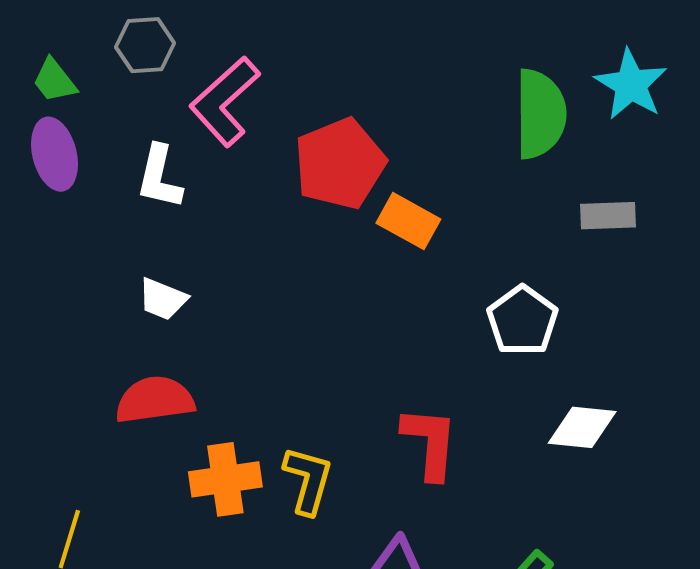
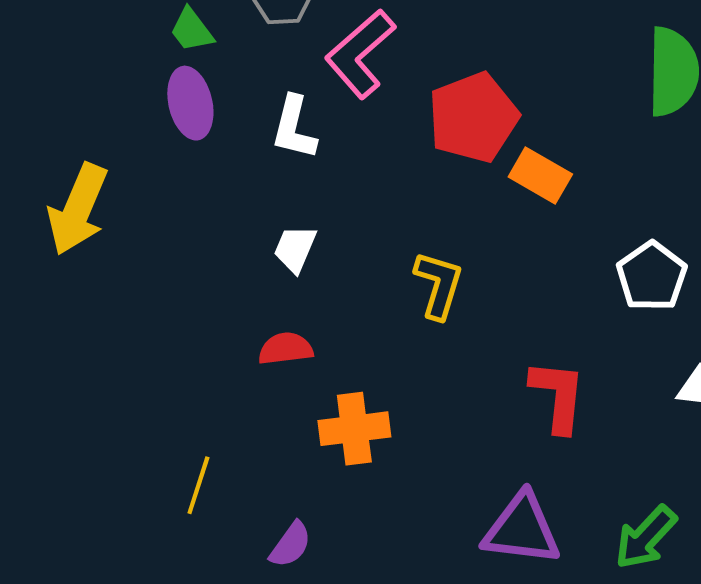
white trapezoid: (163, 299) -> (295, 249), turned 90
red semicircle: (155, 400) -> (286, 349), size x0.7
yellow L-shape: (308, 480) -> (439, 285), moved

